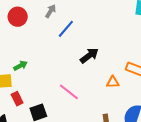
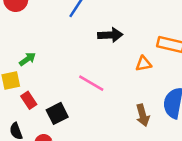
black arrow: (89, 55) -> (110, 35), turned 42

